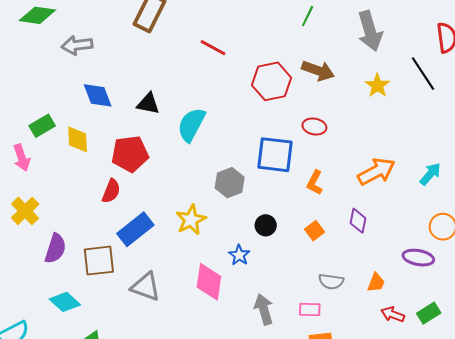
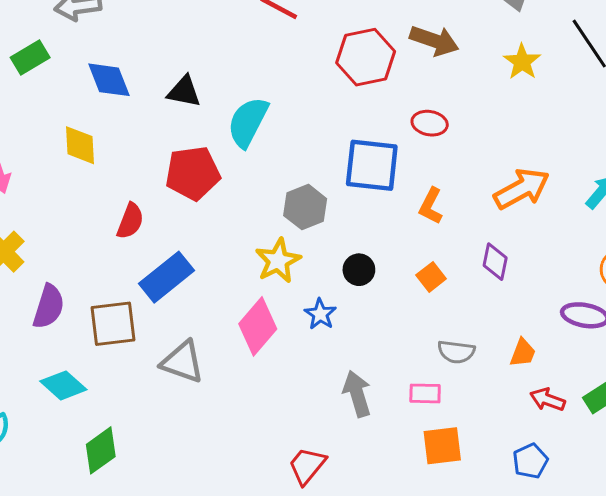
green rectangle: (42, 126) -> (30, 58), moved
red pentagon: (130, 154) -> (193, 173), moved
yellow star: (191, 220) -> (278, 261), moved
pink diamond: (209, 282) -> (258, 326), moved, turned 33

